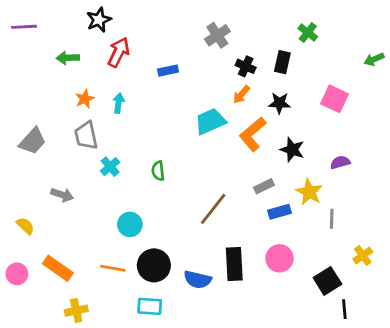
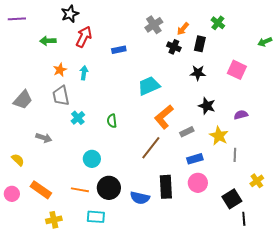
orange arrow: (241, 95) -> (183, 29), moved
orange L-shape: (253, 134) -> (164, 117), moved
blue rectangle: (279, 212) -> (195, 159), moved
cyan rectangle: (150, 306) -> (96, 217), moved

